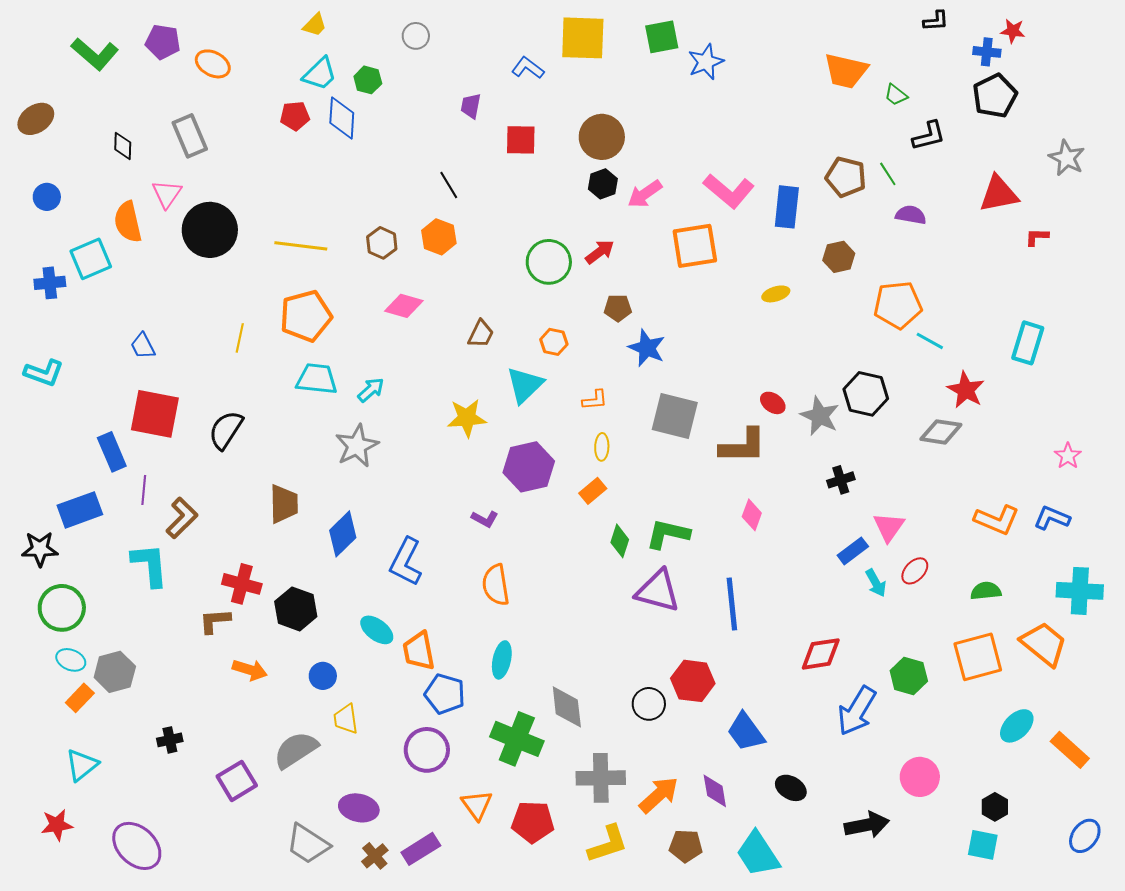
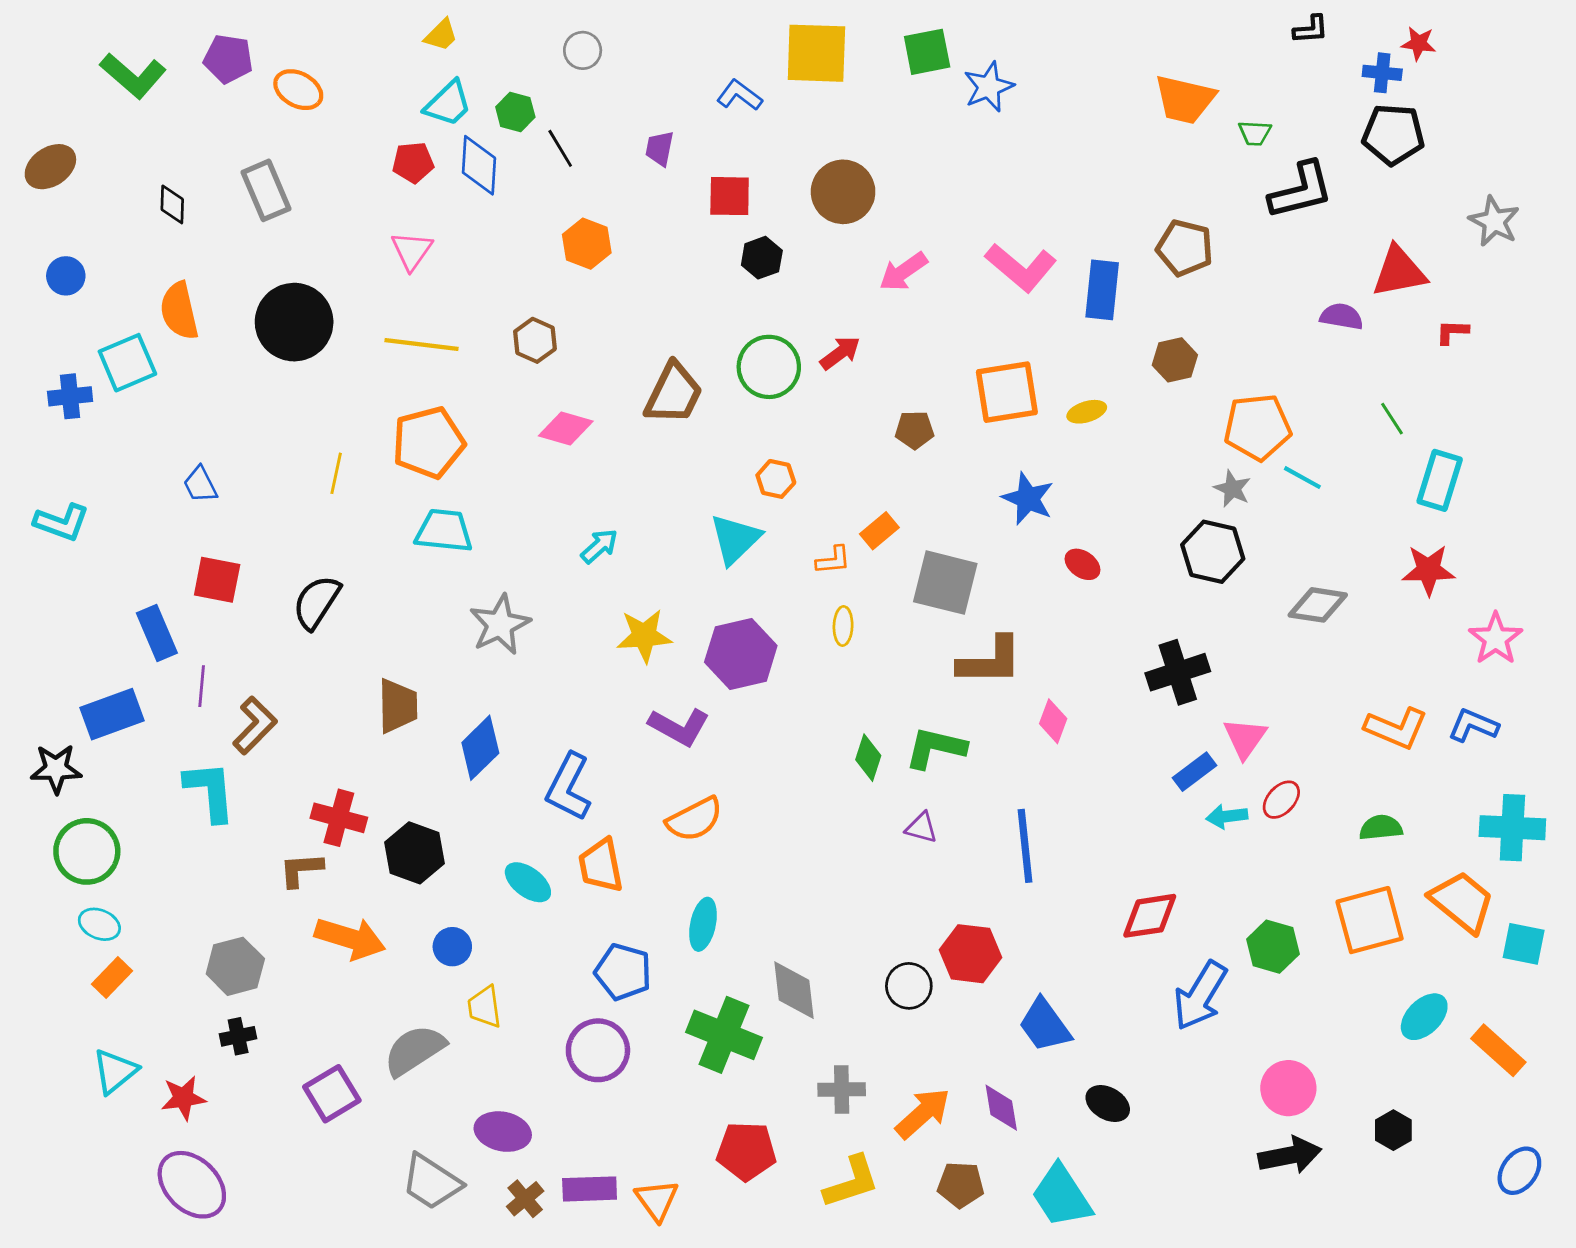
green trapezoid: (896, 95) -> (1255, 133), turned -35
black pentagon: (995, 96) -> (1393, 134), turned 30
black L-shape: (929, 136) -> (1301, 190), size x1.4
green line: (888, 174) -> (1392, 419), moved
black hexagon: (603, 184) -> (762, 258), moved
black line: (449, 185) -> (560, 148), moved
pink triangle: (167, 194) -> (412, 251), moved
purple semicircle: (911, 215) -> (1342, 316), moved
orange hexagon: (439, 237) -> (587, 244), moved
orange square: (695, 246) -> (1007, 392), moved
brown pentagon: (618, 308) -> (914, 430), moved
brown trapezoid: (481, 334) -> (674, 394), moved, size x1.6
blue star: (647, 348) -> (1028, 499), moved
cyan arrow: (371, 390) -> (599, 546), moved
red star: (966, 390) -> (1428, 570), moved, turned -30
red square: (155, 414) -> (217, 580), size x0.7
gray star: (820, 416) -> (1232, 489), moved, size x0.7
yellow star: (467, 418) -> (644, 636), moved
brown L-shape: (743, 446) -> (990, 661), moved
pink star: (1068, 456) -> (1496, 639), size x1.4
black cross: (841, 480) -> (1178, 672), size x1.6
orange rectangle: (593, 491) -> (879, 531), moved
purple L-shape: (485, 519) -> (679, 727), size x1.6
cyan arrow: (876, 583) -> (1227, 816), turned 112
orange semicircle: (496, 585) -> (695, 819), turned -108
purple triangle: (658, 591) -> (921, 828), size x0.5
orange trapezoid: (419, 651) -> (601, 865), moved
orange arrow: (250, 670) -> (350, 938), size x1.4
gray hexagon: (115, 672) -> (235, 966), moved
gray cross: (601, 778) -> (842, 1090), size x0.7
orange triangle: (477, 805) -> (657, 1200), moved
red star: (57, 825) -> (183, 1098), moved
black arrow: (867, 825) -> (1290, 1155), moved
cyan square: (983, 845) -> (1524, 944), moved
purple rectangle: (421, 849) -> (590, 1189), turned 30

